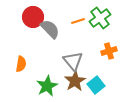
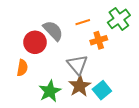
red circle: (33, 17) -> (35, 42), moved
green cross: (100, 18) -> (119, 19), moved
orange cross: (109, 51) -> (99, 40), moved

